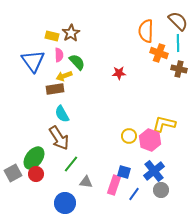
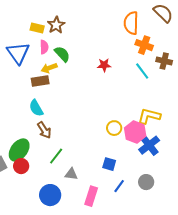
cyan line: (178, 43) -> (142, 71), moved, turned -36
cyan semicircle: (62, 114) -> (36, 108), moved
brown arrow: (59, 138) -> (44, 130), size x0.7
blue cross: (154, 171) -> (149, 145), moved
pink rectangle: (114, 185) -> (91, 196), moved

